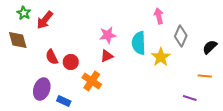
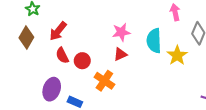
red arrow: (45, 20) -> (58, 31), moved
brown diamond: (18, 40) -> (26, 37), turned 45

